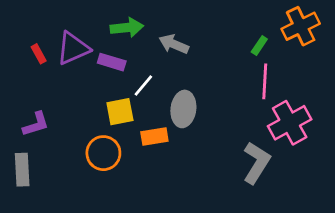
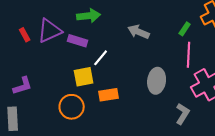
gray arrow: (174, 44) -> (139, 32), moved
gray ellipse: (183, 109) -> (157, 81), moved
gray L-shape: (257, 163) -> (183, 114), size x0.7

